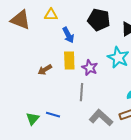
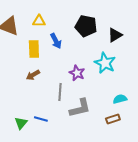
yellow rectangle: (69, 61) -> (34, 49), moved
gray line: (82, 92) -> (60, 92), moved
gray L-shape: (101, 118) -> (80, 108), moved, turned 125

